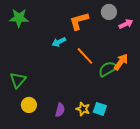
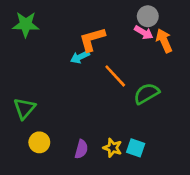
orange L-shape: (79, 21) -> (92, 39), moved
pink arrow: (126, 24) -> (144, 33), moved, turned 56
orange arrow: (121, 62) -> (164, 41), moved, turned -60

